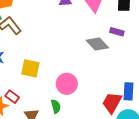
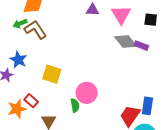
gray diamond: (97, 44) -> (126, 41), moved
green semicircle: (56, 106) -> (75, 105), moved

